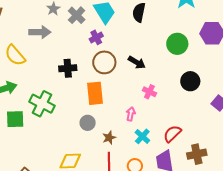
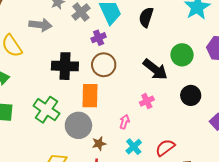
black arrow: (137, 62) -> (155, 69), moved, size x1.4
black cross: (68, 68) -> (65, 66), size x1.4
pink cross: (149, 92) -> (147, 101), turned 32
green cross: (42, 104) -> (46, 110), moved
gray circle: (88, 123) -> (78, 125), size x1.6

